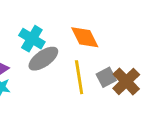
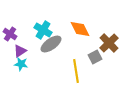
yellow line: (79, 77) -> (76, 71), moved
brown cross: (126, 81) -> (109, 43), moved

